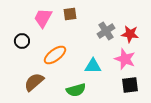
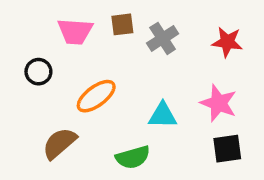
pink trapezoid: (43, 18) -> (75, 31), turned -115
gray cross: (106, 31) -> (163, 38), moved
red star: (130, 34) -> (227, 42), moved

